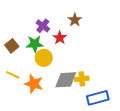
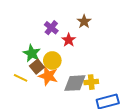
green star: (35, 44) -> (32, 53), moved, turned 30
brown square: (12, 46) -> (37, 67), moved
orange star: (34, 84) -> (48, 76), moved

